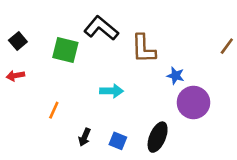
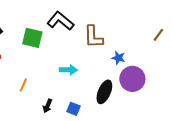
black ellipse: (158, 137) -> (104, 92), moved

